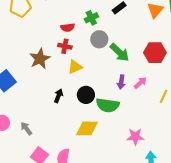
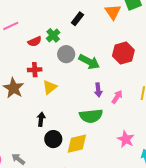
red semicircle: (68, 27) -> (35, 42), moved
pink arrow: (140, 83) -> (117, 97), moved
black circle: (86, 95) -> (53, 139), moved
pink star: (135, 137) -> (126, 139), turned -30

